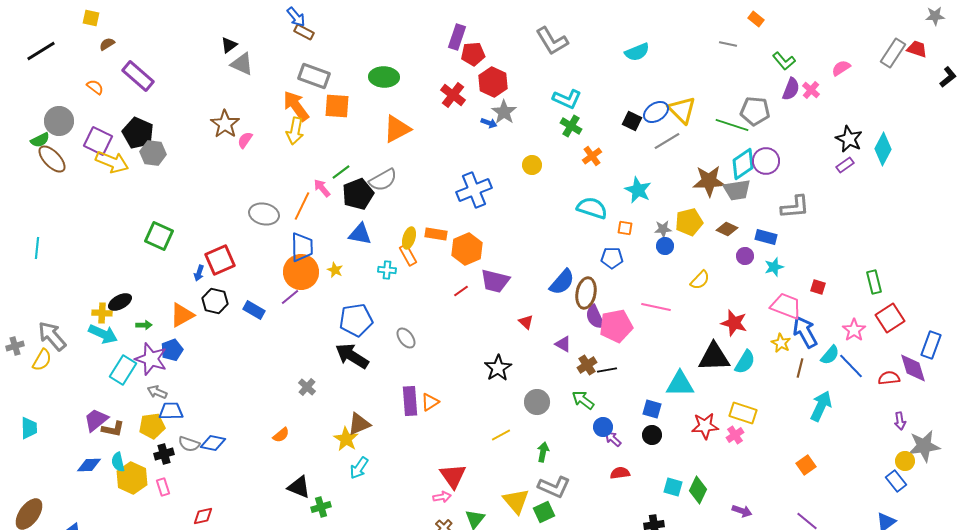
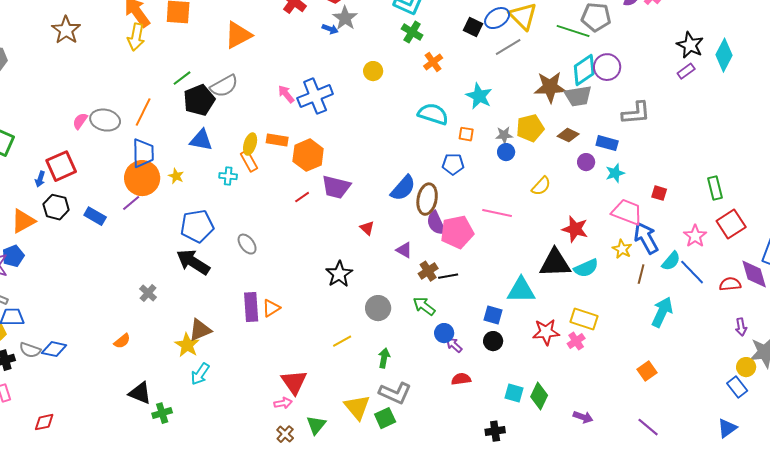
pink semicircle: (245, 140) -> (80, 121), moved
pink arrow: (322, 188) -> (286, 94), moved
cyan semicircle: (745, 362) -> (586, 268), turned 35

